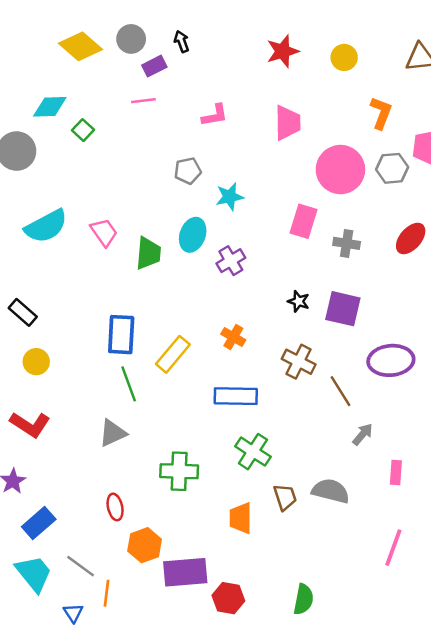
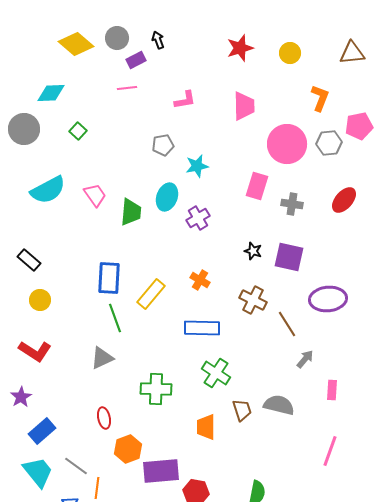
green square: (83, 130) -> (78, 131), moved

